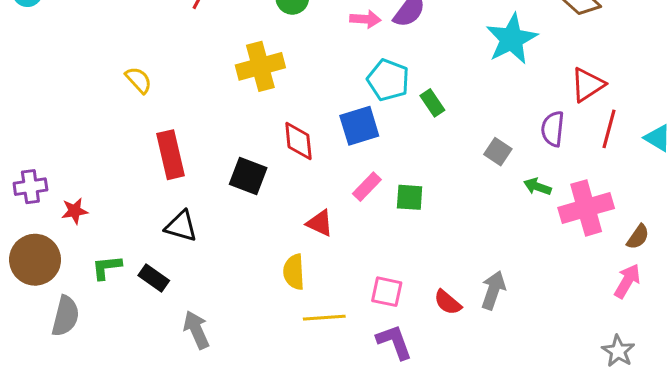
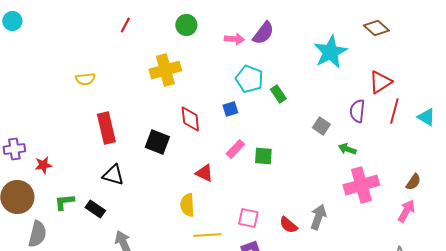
yellow semicircle: (139, 80) -> (85, 79), turned 126
blue square: (359, 126) -> (230, 109), size x0.6
pink cross: (586, 208) -> (361, 185), moved

